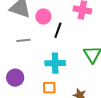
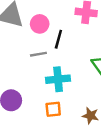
gray line: (24, 40) -> (38, 54), moved

